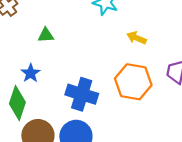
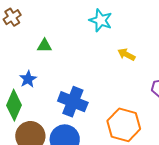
orange hexagon: (133, 82) -> (124, 125), moved

